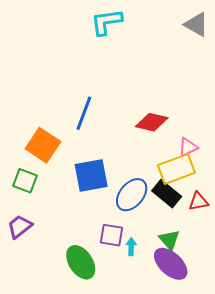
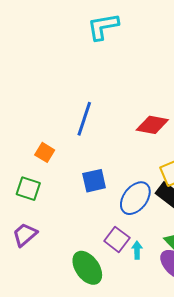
orange square: (43, 145) -> (45, 152), size x0.6
blue square: (91, 176) -> (94, 181), size x0.7
purple square: (111, 235) -> (117, 239), turned 30

